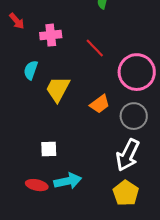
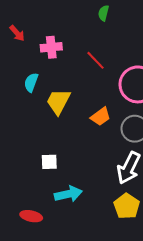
red ellipse: (37, 185) -> (31, 216), moved

